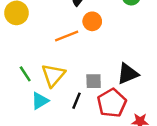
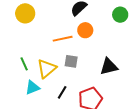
black triangle: (128, 74) -> (109, 66), moved
gray square: (94, 81) -> (71, 61), moved

